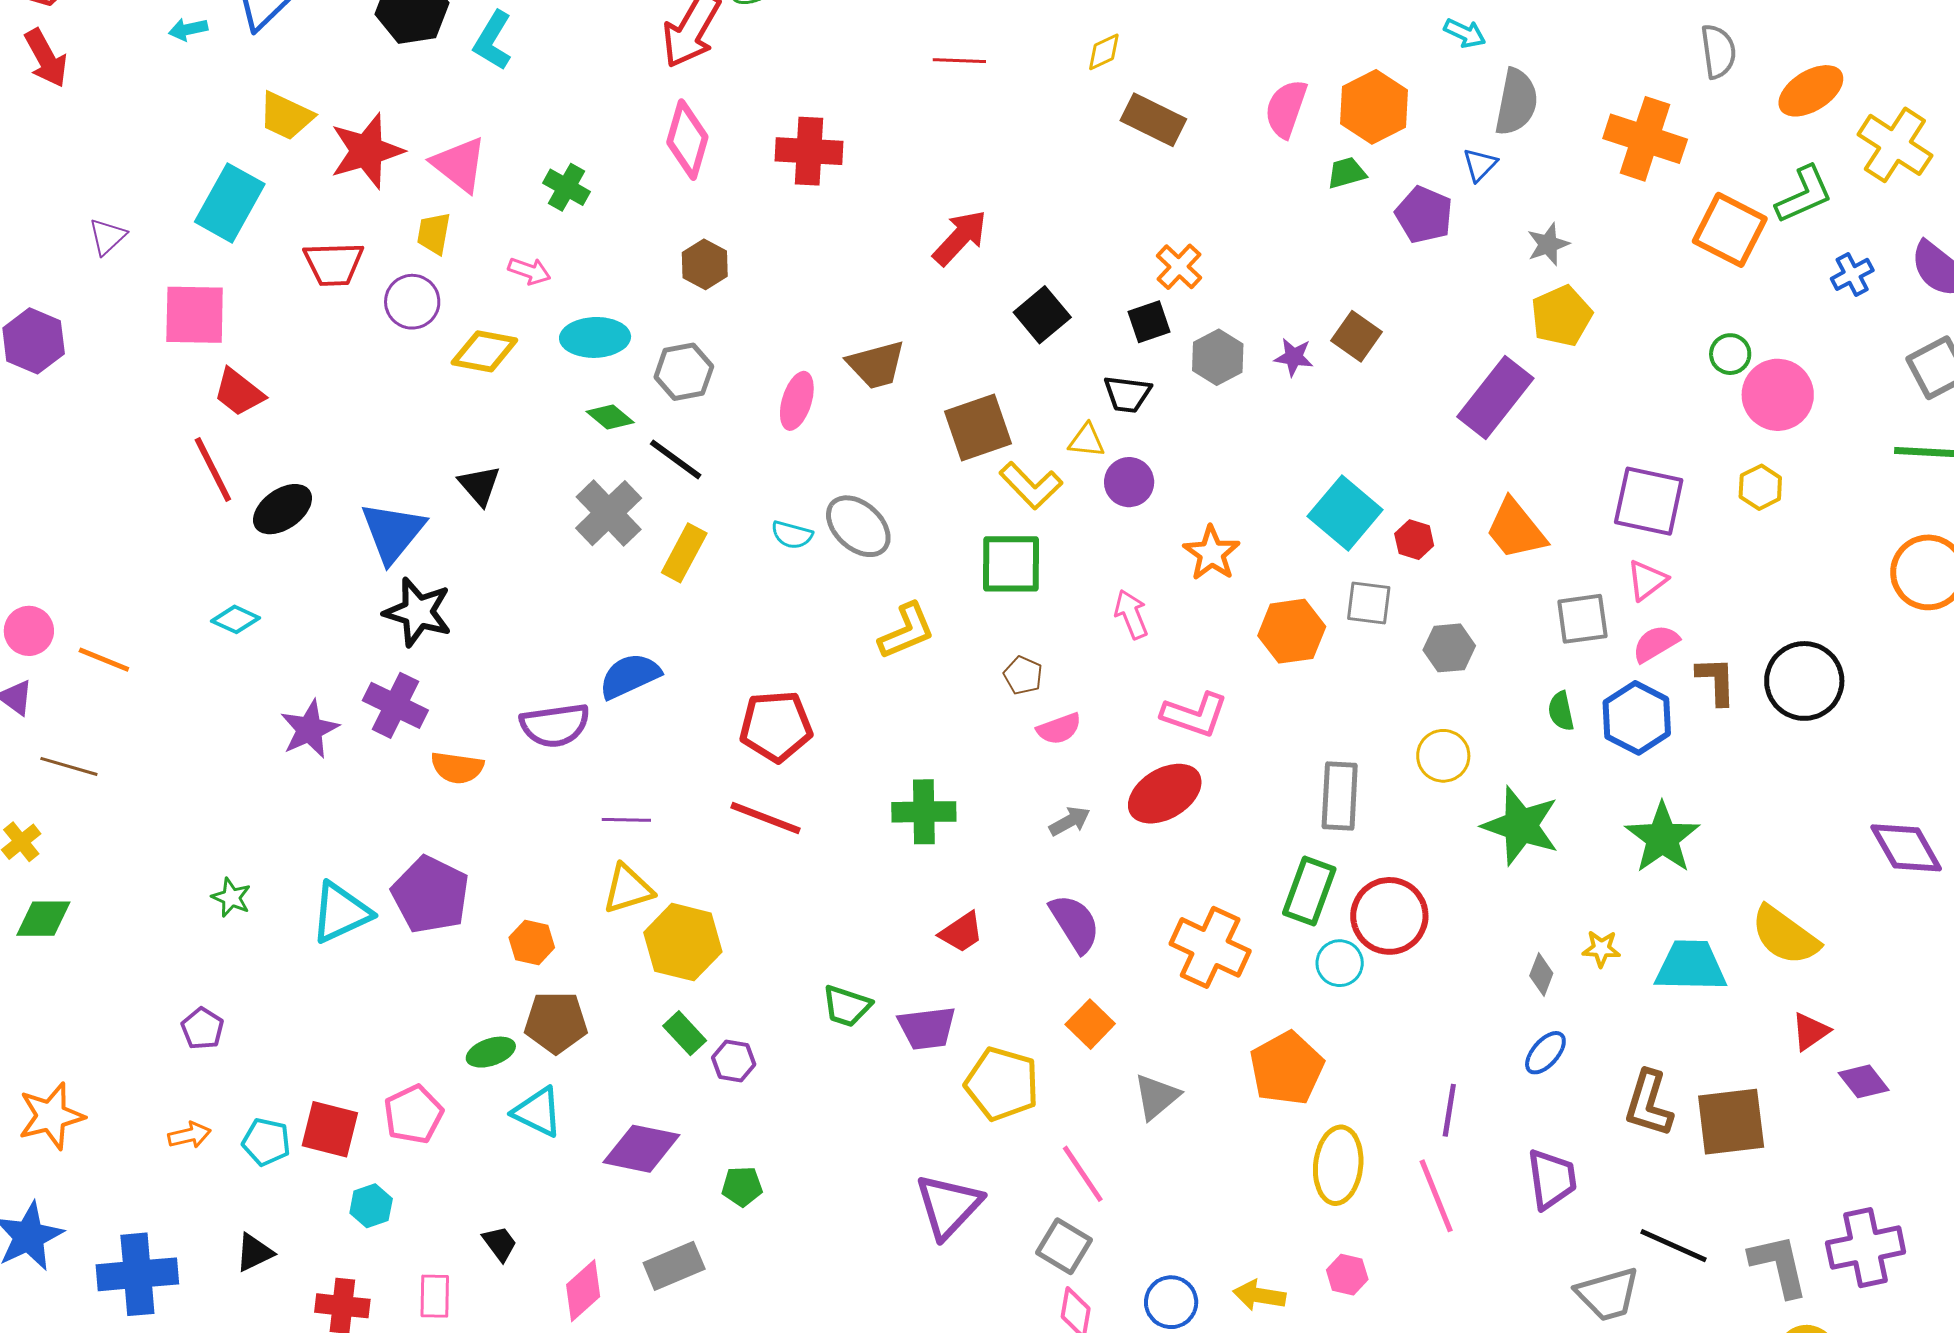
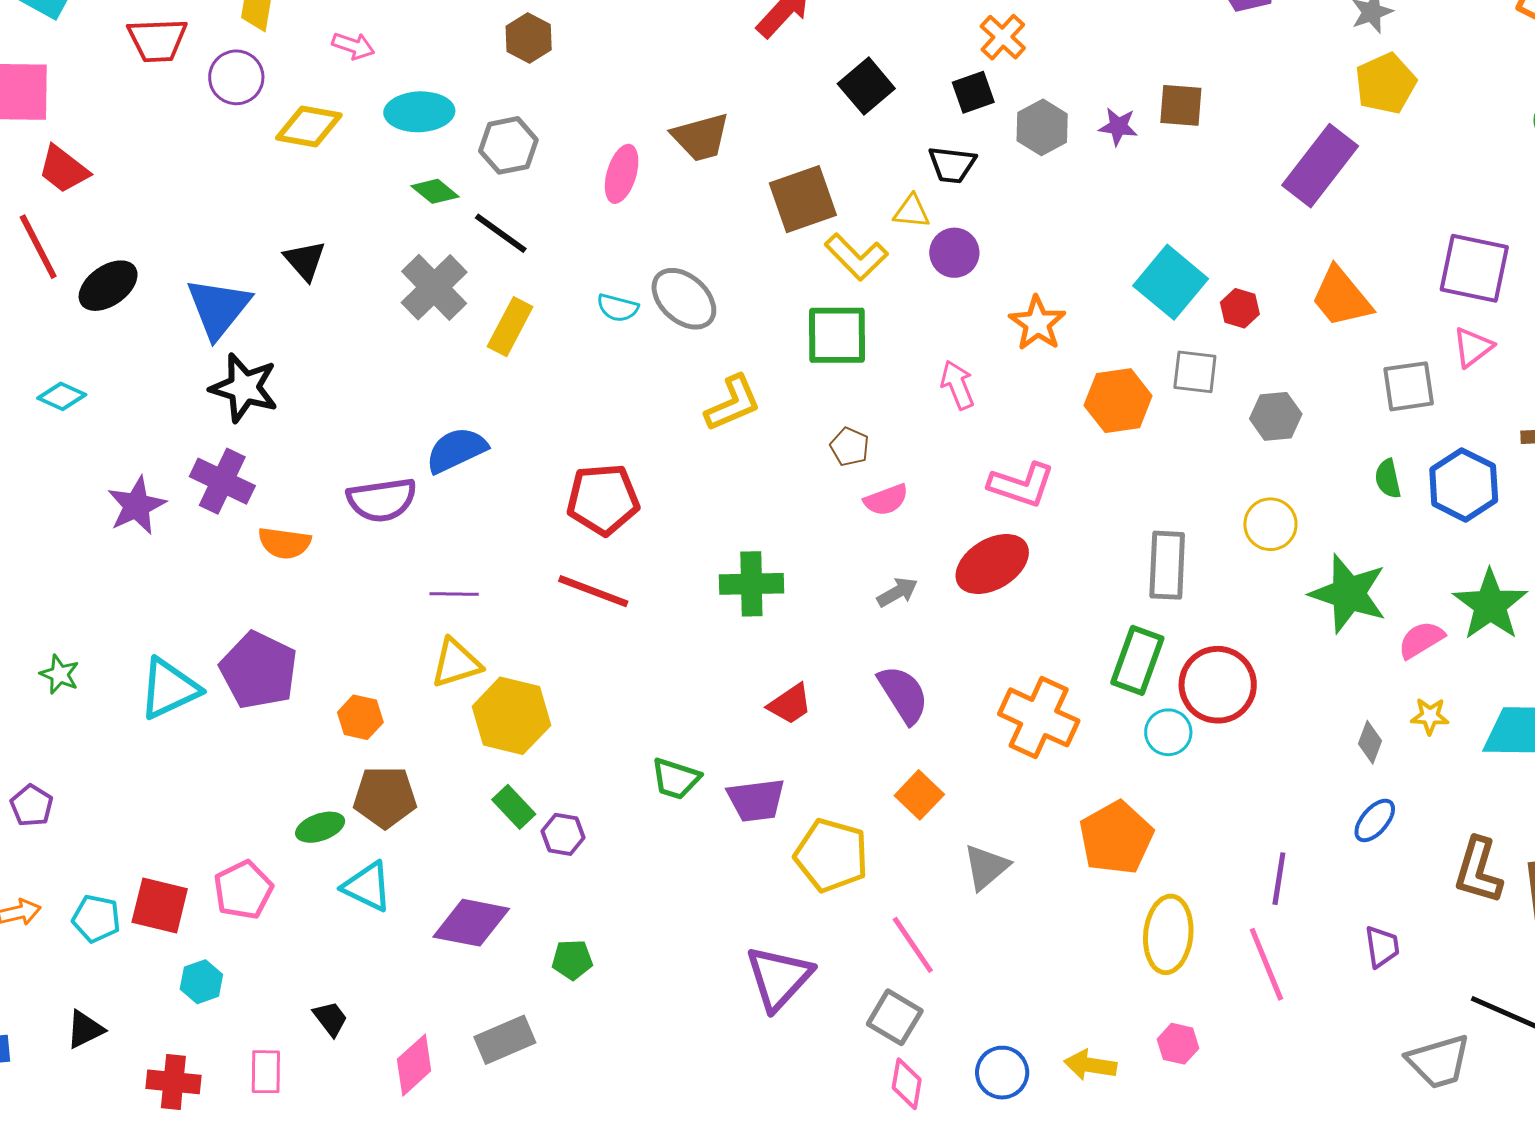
brown square: (1357, 336) -> (1181, 105), turned -30
pink semicircle: (1656, 643) -> (1421, 640), moved
purple trapezoid: (1552, 1179) -> (1382, 947), size x0.7

